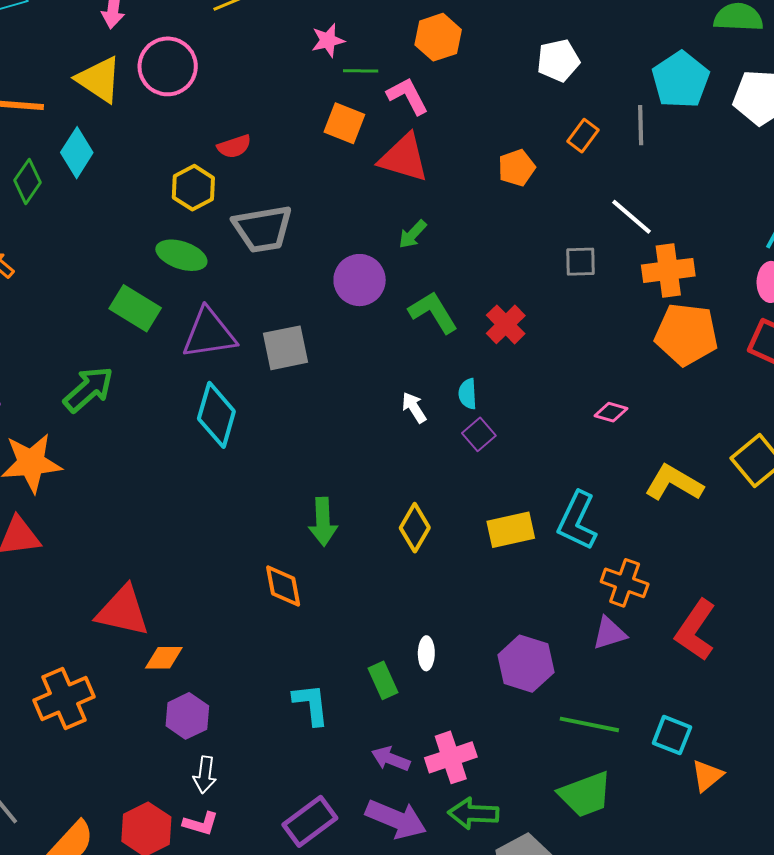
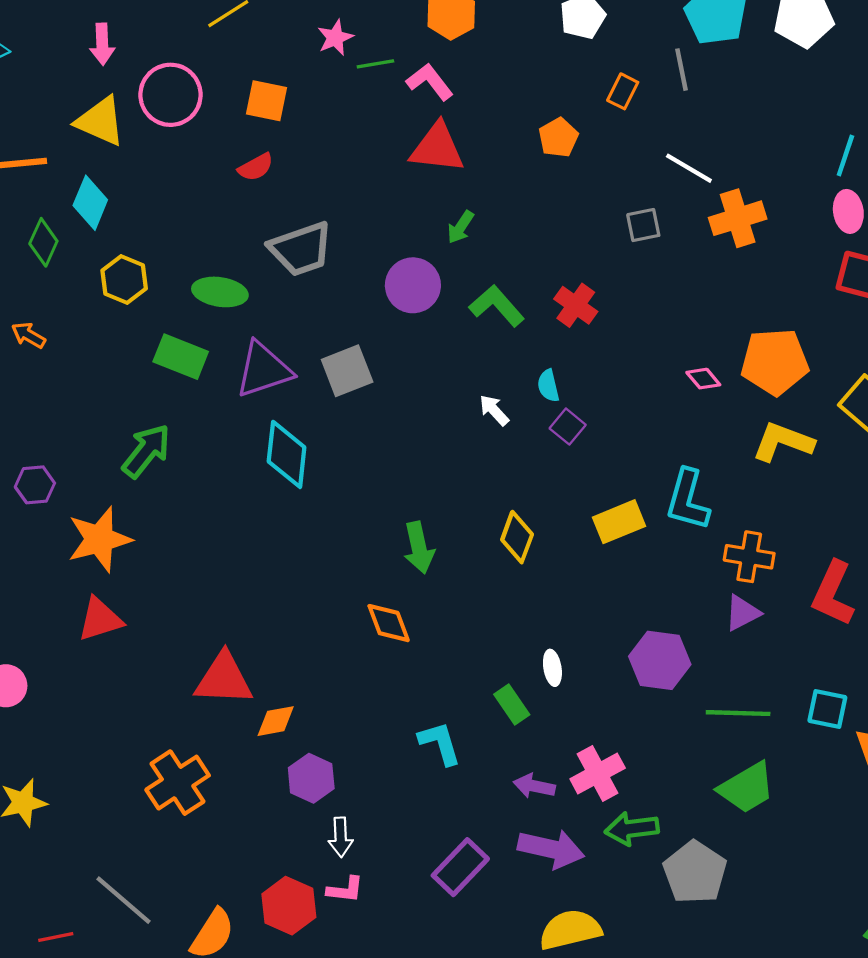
orange square: (344, 123) -> (267, 101), moved
yellow hexagon: (193, 188) -> (124, 279), moved
orange pentagon: (686, 334) -> (775, 362), moved
pink diamond: (611, 412) -> (703, 379), turned 44

